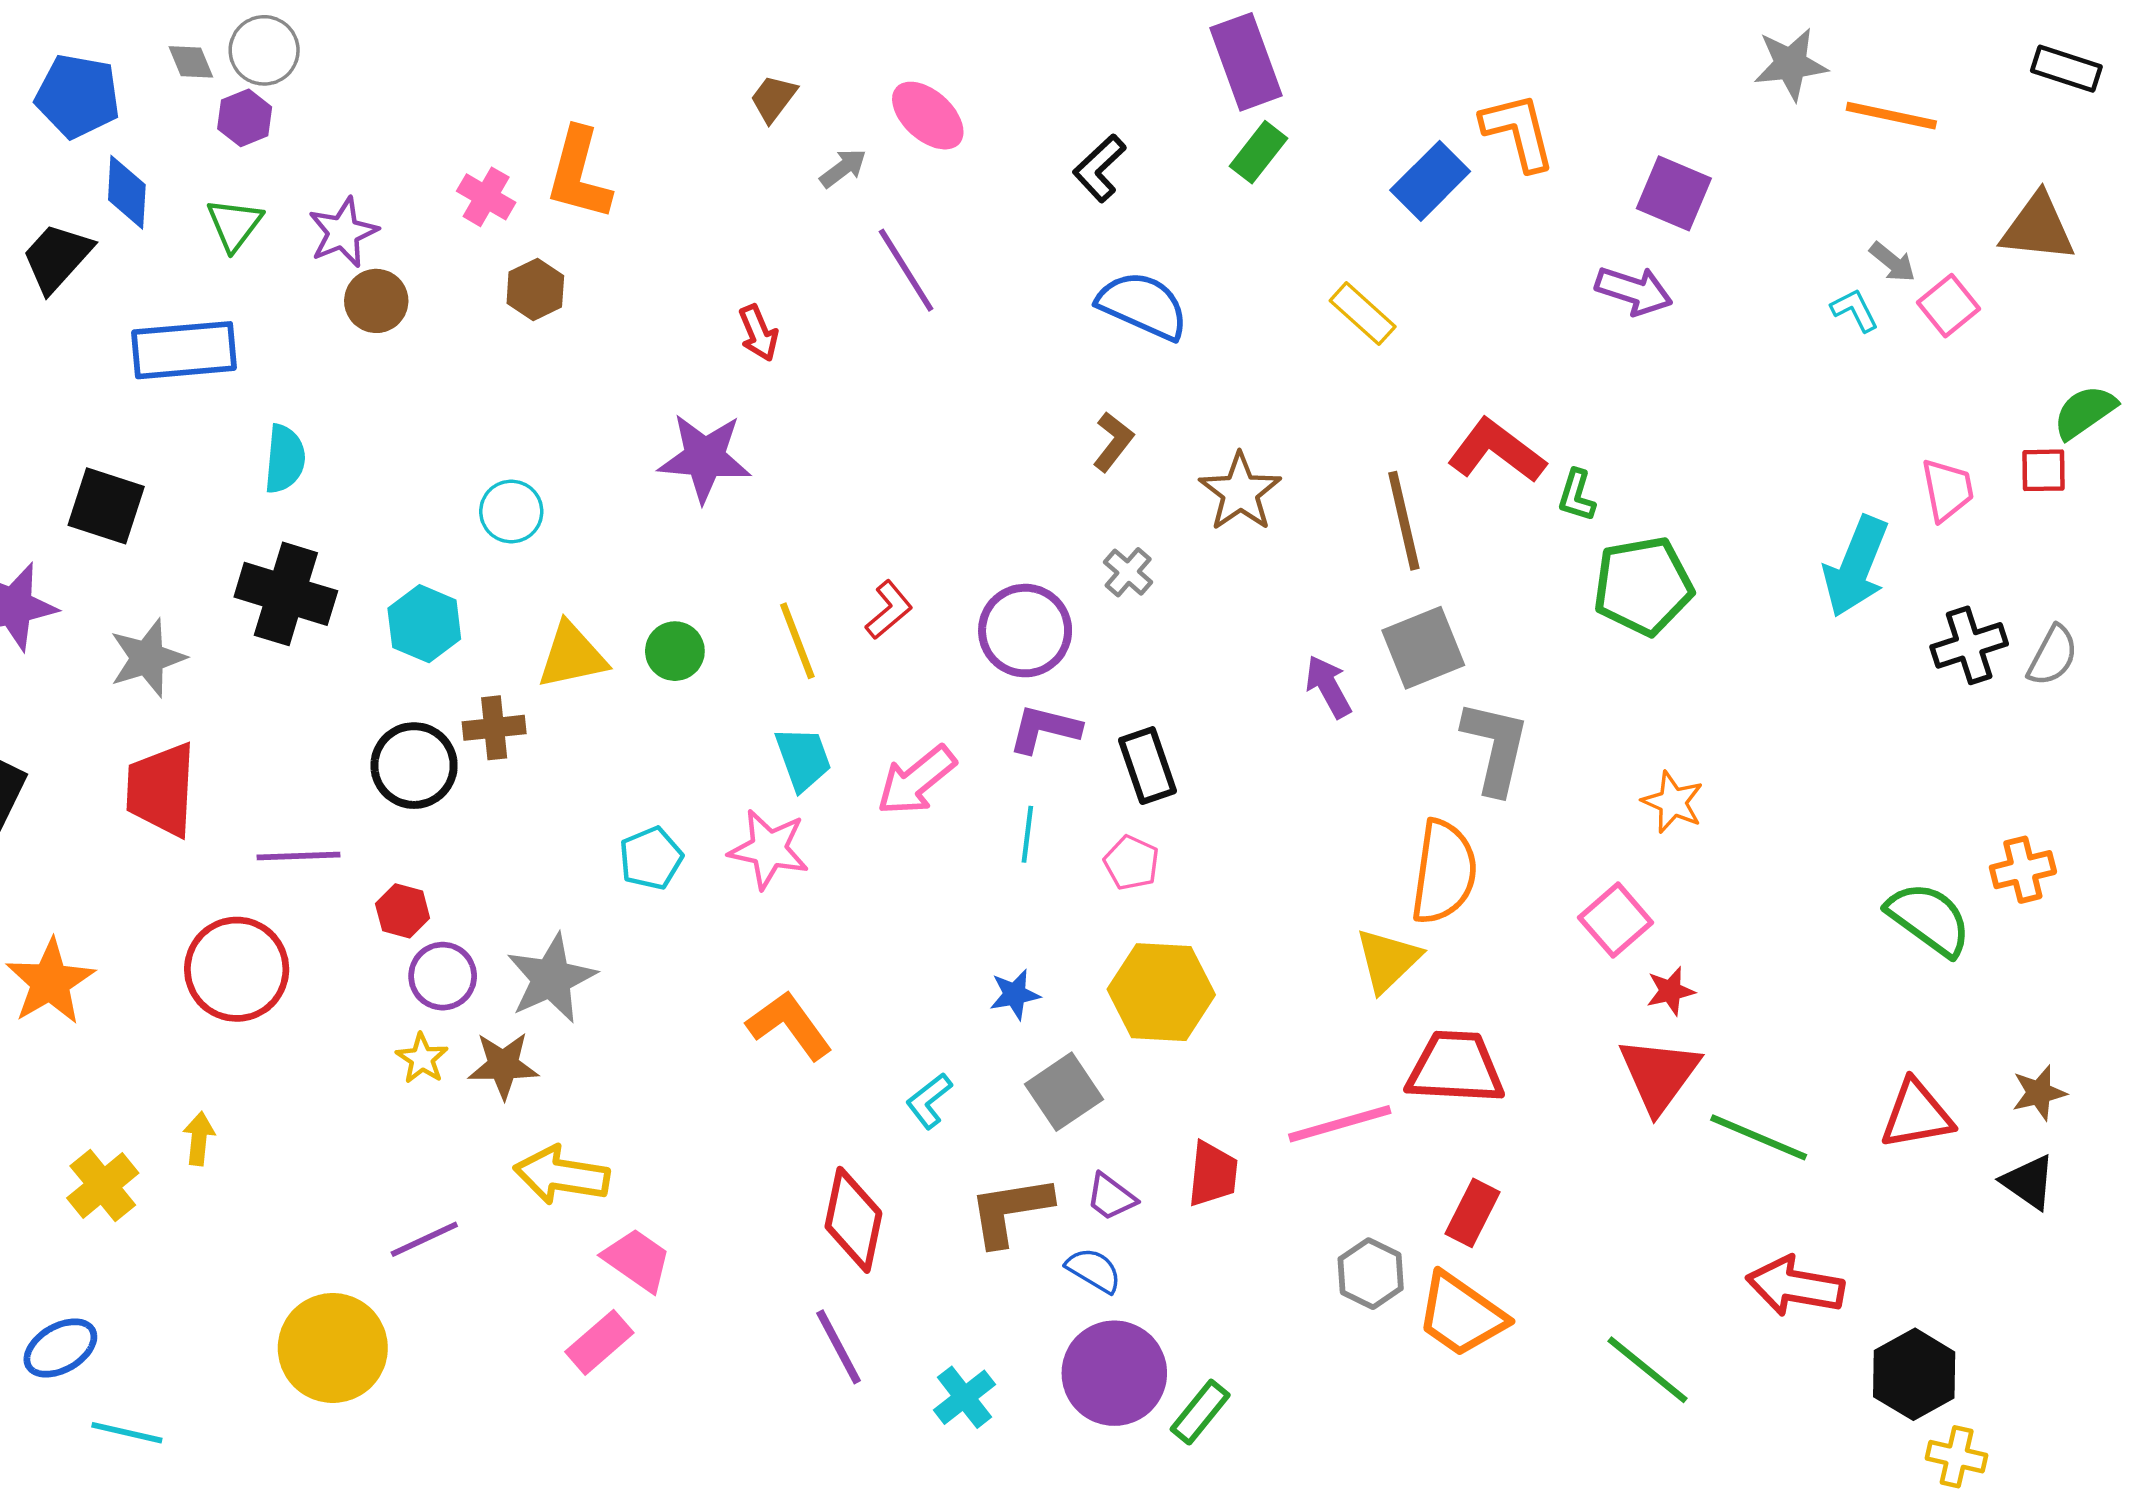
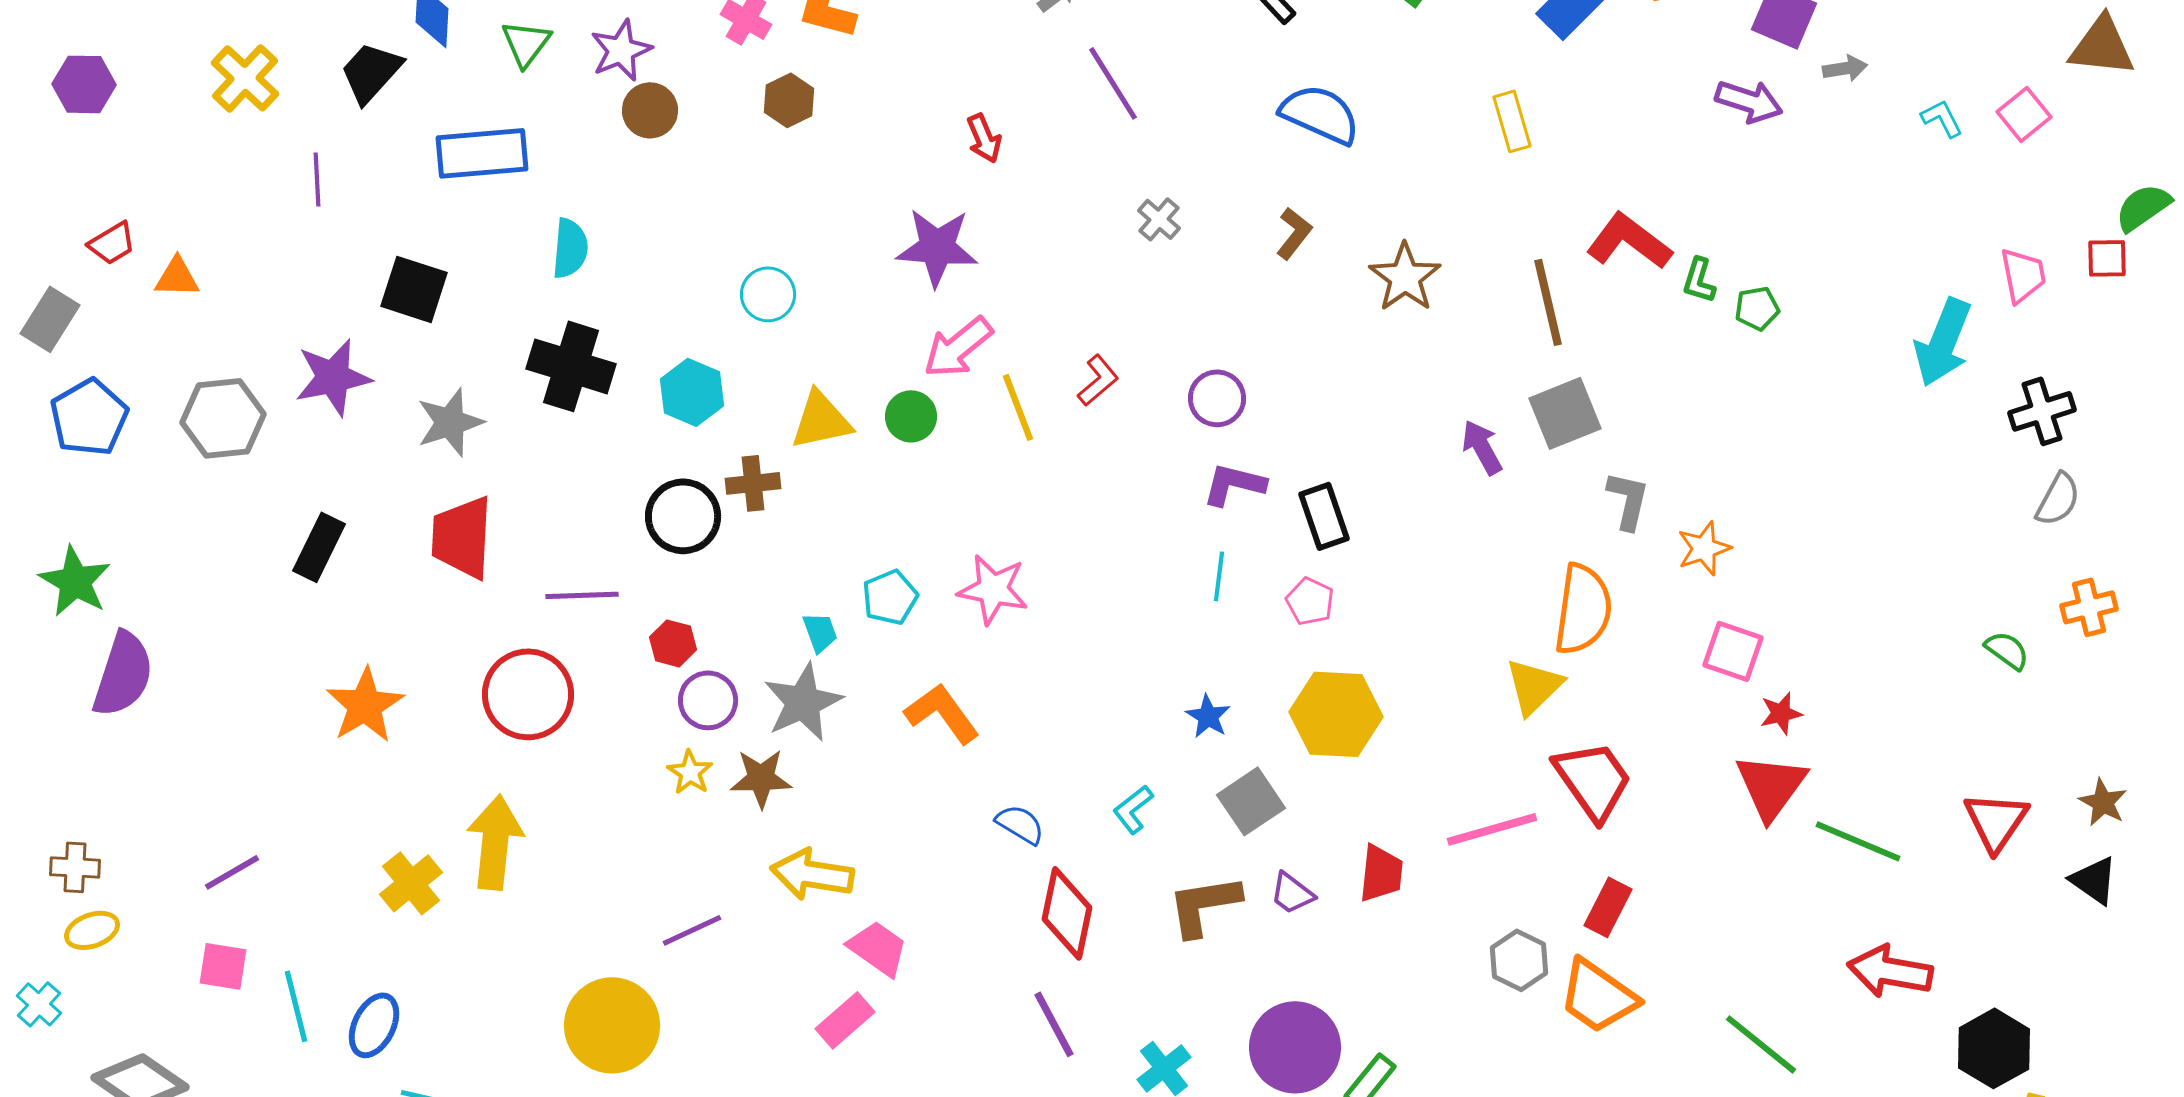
gray arrow: (1892, 262) -> (1845, 68), moved, turned -48
yellow rectangle: (1363, 314) -> (1512, 121), turned 32
gray cross: (1128, 572) -> (1159, 219), moved
green pentagon: (1643, 586) -> (1757, 308), moved, size x0.5
purple circle: (1025, 631) -> (1217, 398), size x0.7
gray semicircle: (2053, 656) -> (2058, 499), moved
gray L-shape: (1495, 747) -> (1628, 500), size x0.7
cyan trapezoid: (803, 759) -> (820, 632), moved, size x0.7
pink arrow: (916, 780) -> (958, 347), moved
orange star: (1673, 802) -> (1704, 548), moved, turned 30
green semicircle: (1929, 919) -> (2007, 650), size x0.6
pink square: (1616, 920) -> (1733, 651), turned -30
blue star: (1015, 994) -> (1208, 716), turned -30
orange L-shape: (789, 1025) -> (942, 713), moved
red trapezoid: (1455, 1068) -> (1593, 780), turned 52
brown star: (2039, 1093) -> (2103, 802), turned -30
red triangle: (1916, 1115) -> (1996, 821), turned -46
yellow arrow: (199, 1139) -> (495, 842), size x2.0
blue semicircle: (1094, 1270) -> (1020, 824), moved
blue ellipse: (60, 1348) -> (374, 1025), turned -34

